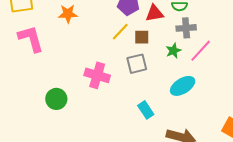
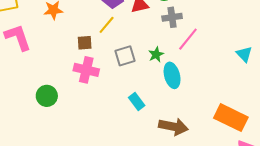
brown square: (142, 37) -> (85, 43), moved
green star: (173, 51) -> (156, 55), moved
cyan ellipse: (183, 86) -> (172, 75), turned -70

